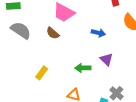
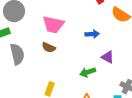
gray semicircle: (21, 30) -> (17, 54), turned 60

